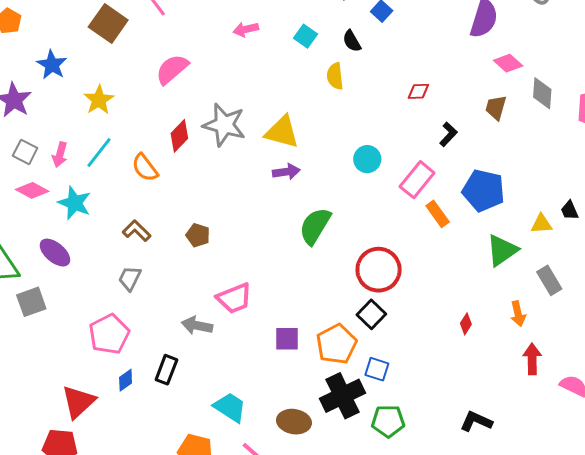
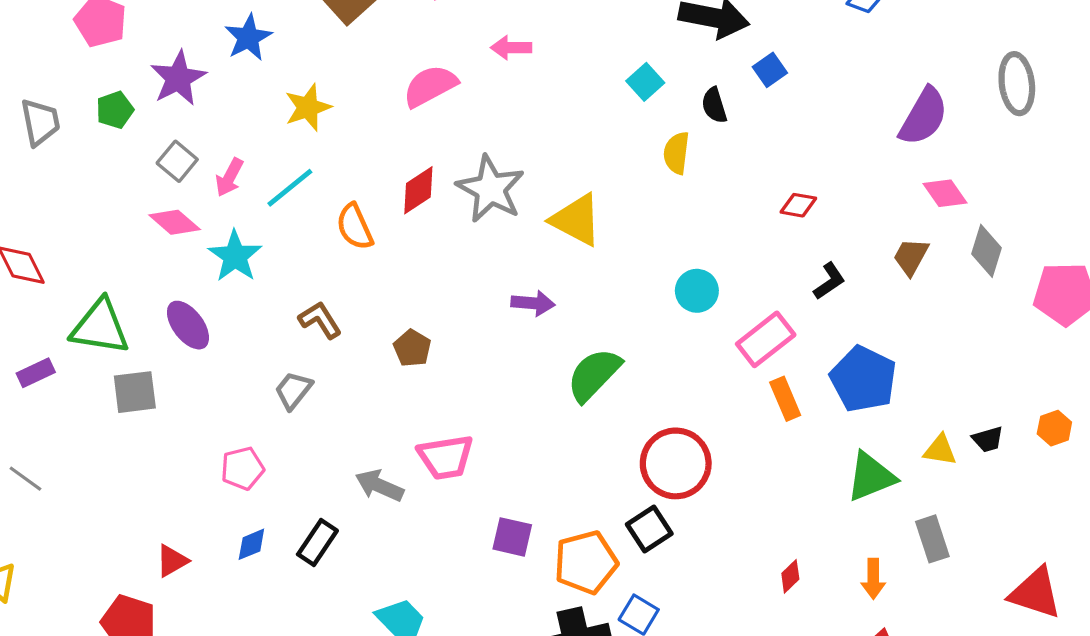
pink arrow: (246, 29) -> (511, 48), moved
purple arrow: (286, 172) -> (533, 303), moved
black trapezoid: (570, 210) -> (988, 439), turned -95
pink pentagon: (109, 334) -> (243, 468), size x0.7
red triangle: (78, 402) -> (172, 561), size x0.6

